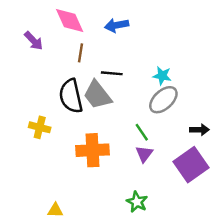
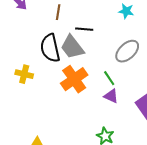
cyan star: (162, 76) -> (126, 11), moved
orange cross: (93, 150) -> (74, 79), moved, turned -32
purple triangle: (144, 154) -> (111, 96), turned -42

